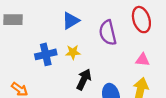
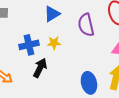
black arrow: (84, 79) -> (40, 68), moved

